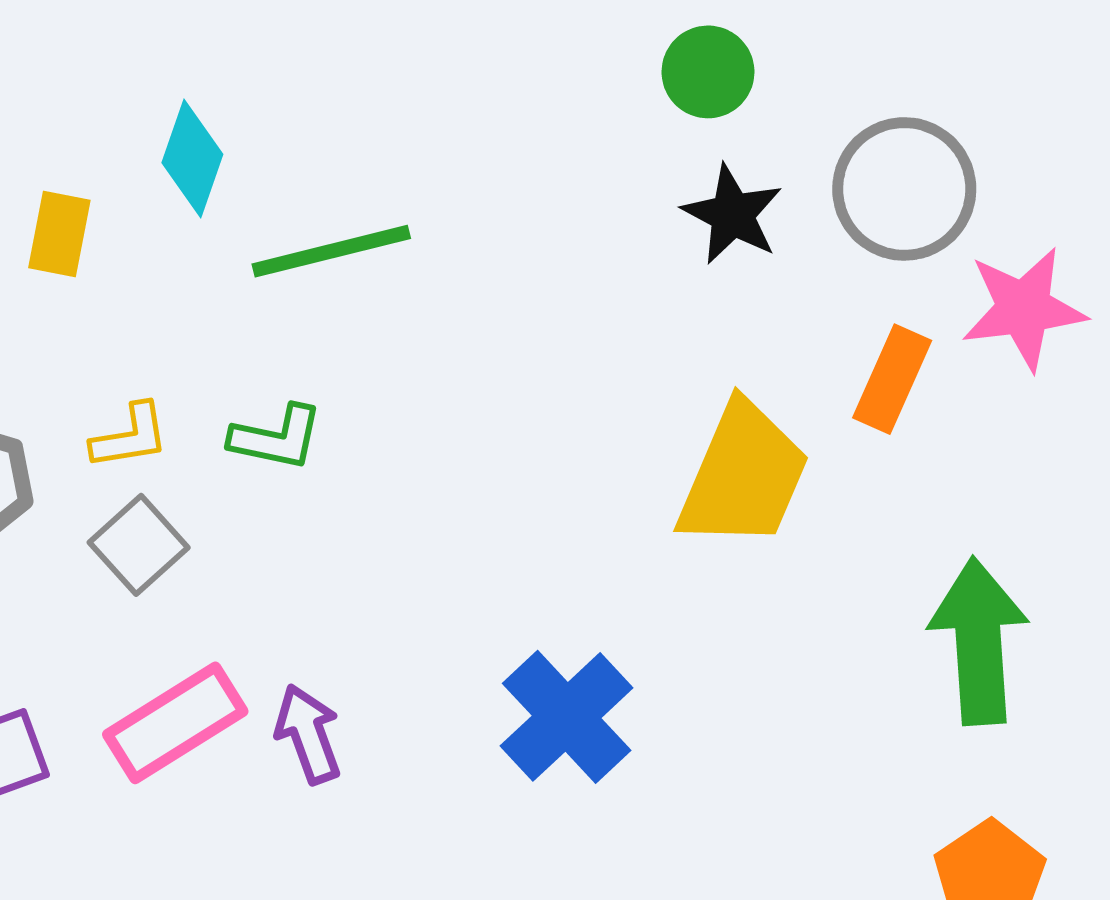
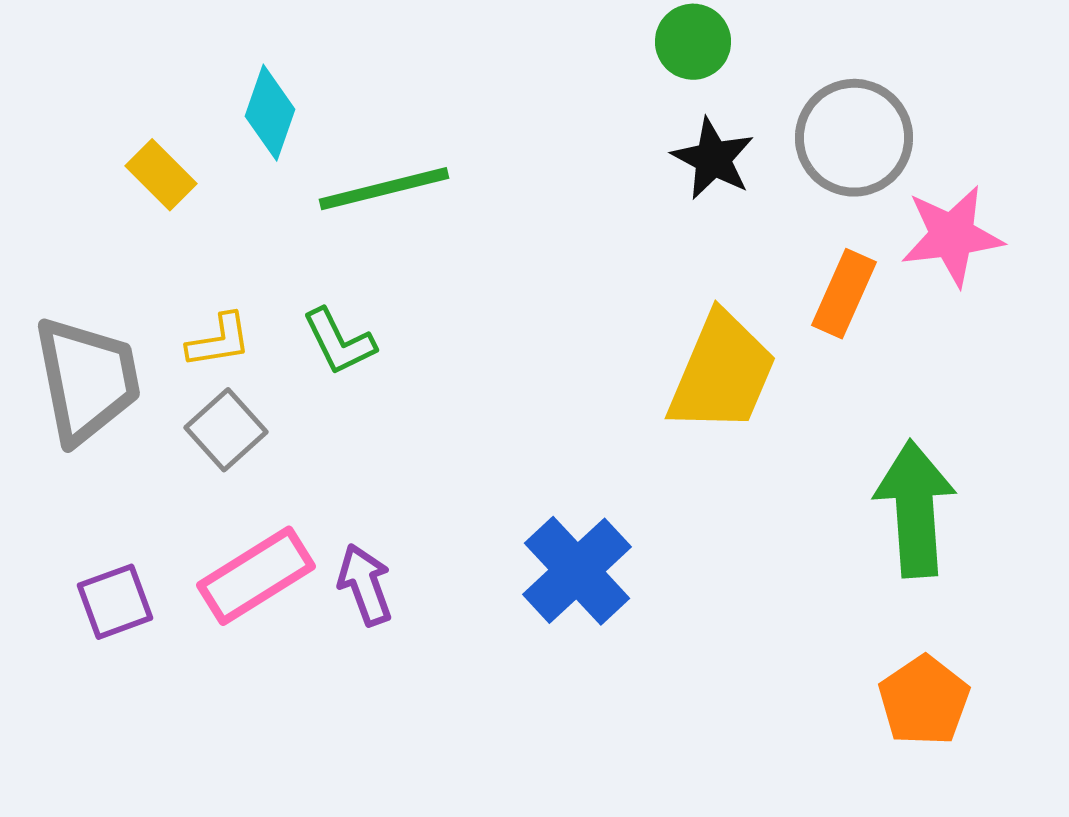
yellow rectangle: (59, 234) -> (161, 175), turned -56
green L-shape: (276, 438) -> (339, 342), turned 52

